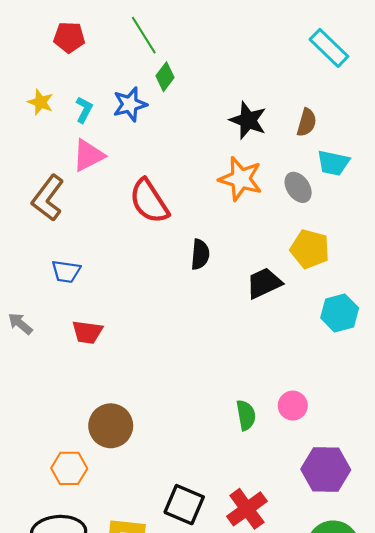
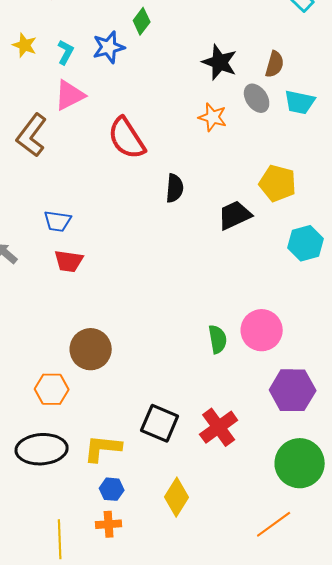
orange star: (241, 179) -> (213, 117), size x0.7
gray ellipse: (298, 187) -> (257, 98), moved
blue trapezoid: (66, 271) -> (58, 221), moved
pink circle: (293, 406) -> (262, 330), size x1.5

